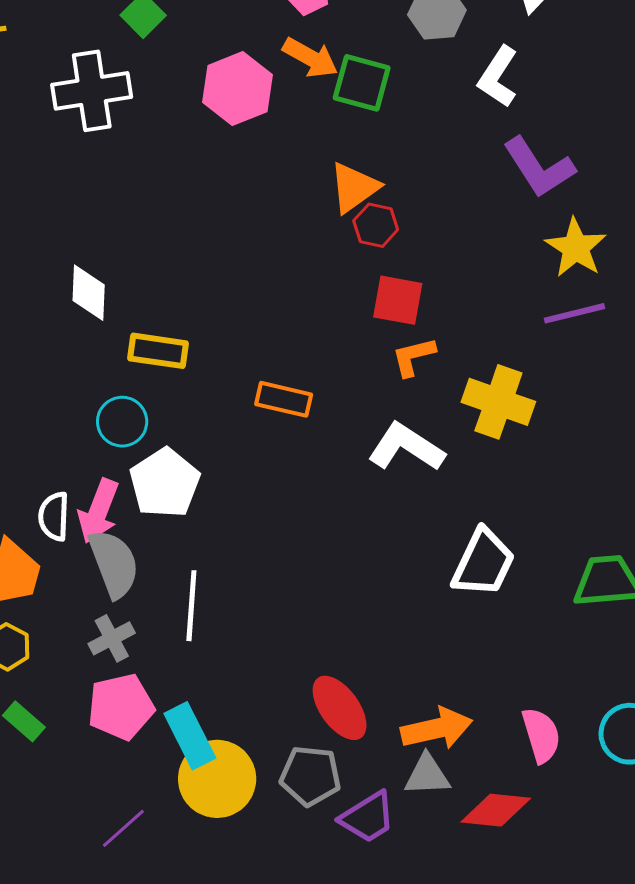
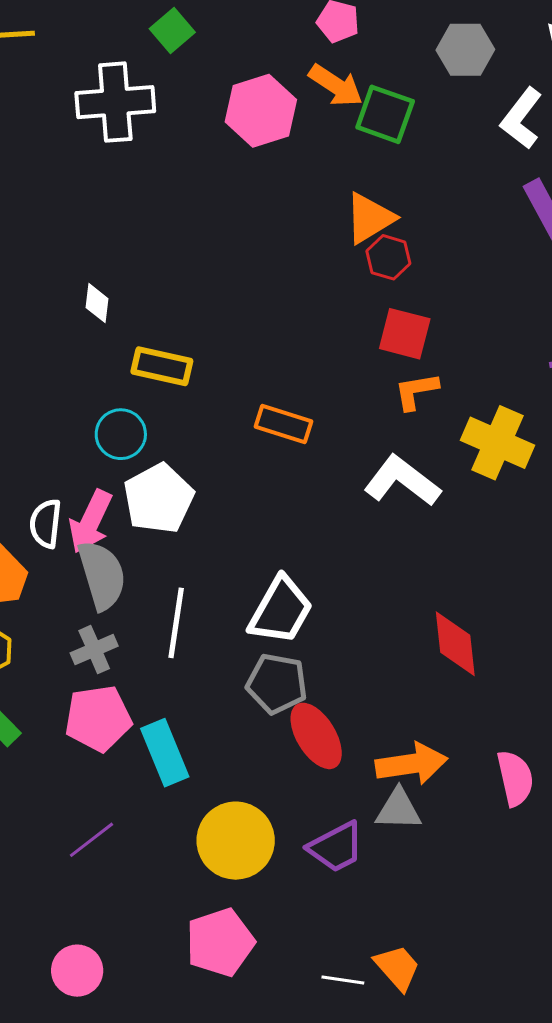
white diamond: (89, 293) -> (97, 303), size x0.7
white trapezoid: (483, 563) -> (281, 610), moved
gray pentagon: (310, 776) -> (277, 684), moved
yellow circle: (217, 779) -> (236, 841), moved
red diamond: (496, 810) -> (455, 644), moved, turned 74

